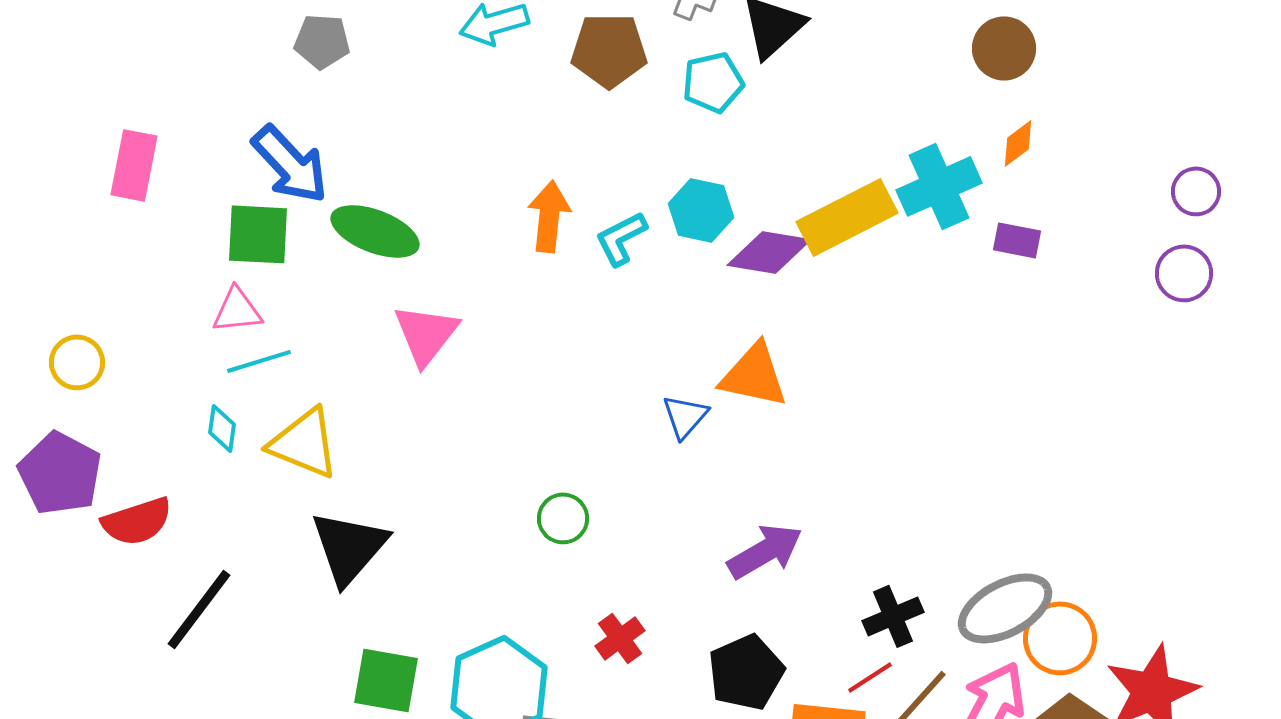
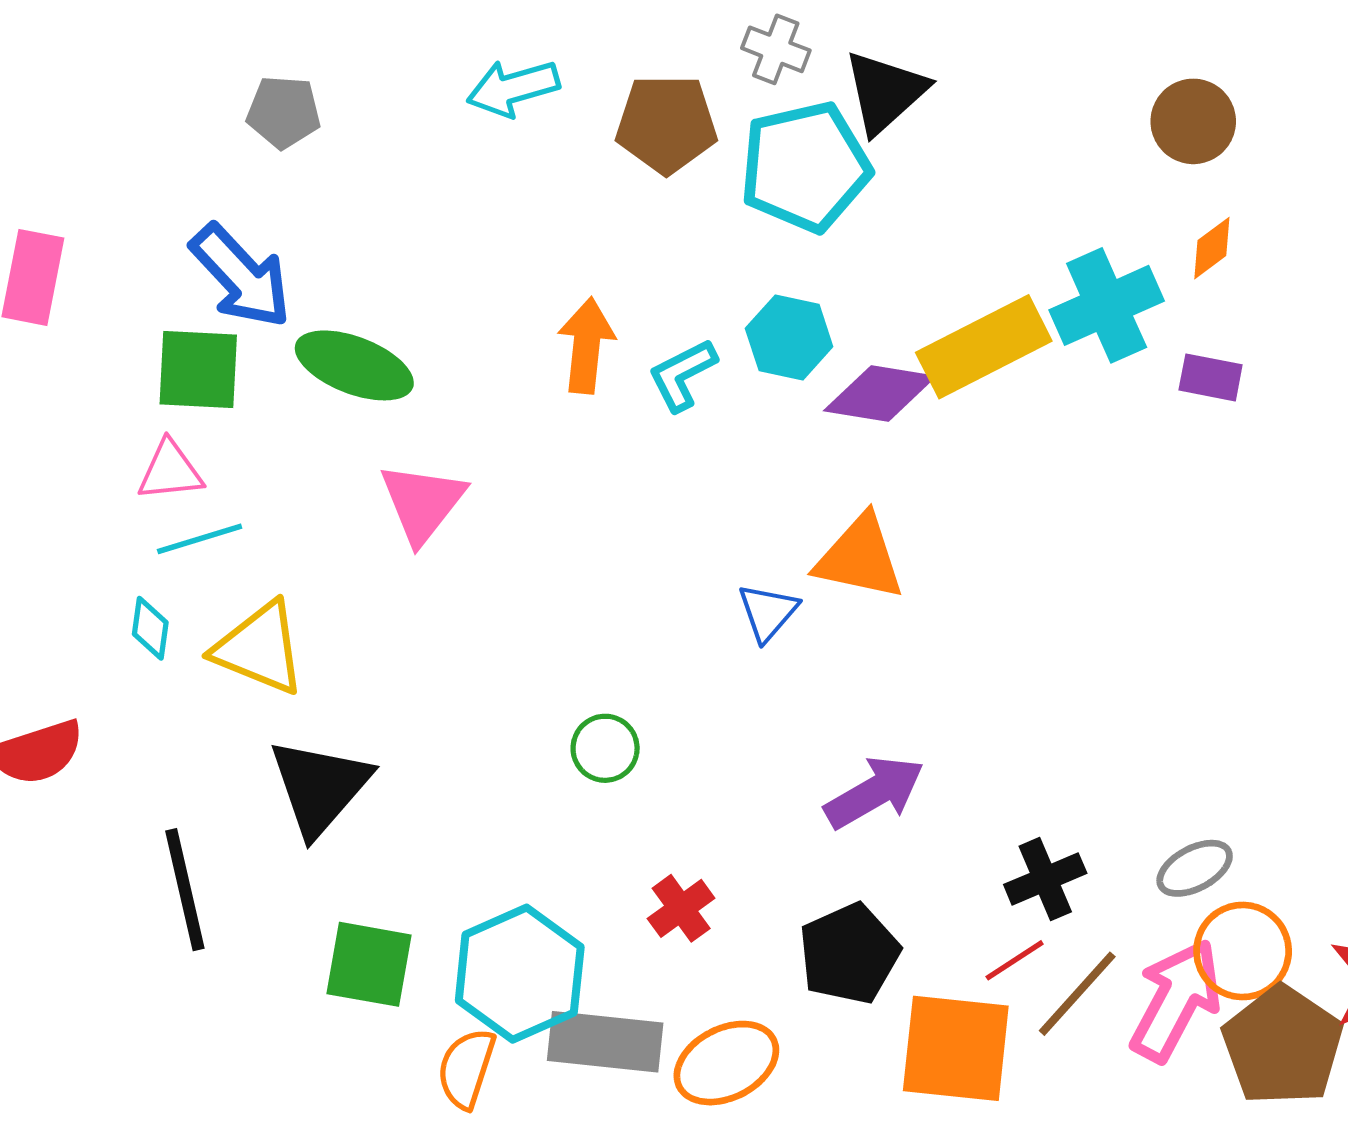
cyan pentagon: (713, 82) -> (805, 167), size x1.6
gray ellipse: (1005, 608) -> (1195, 868), size x0.6
black line: (199, 609) -> (185, 890), moved, turned -50
orange circle: (1060, 638) -> (1243, 951), moved

